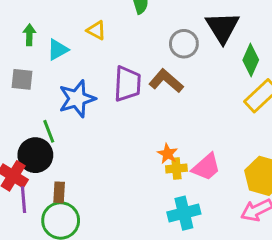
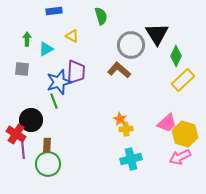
gray circle: (184, 44) -> (131, 45), size x1.4
purple trapezoid: (127, 84) -> (76, 72), moved
green line: (49, 131) -> (54, 101), moved
pink trapezoid: (206, 167) -> (167, 123), moved

